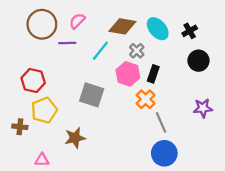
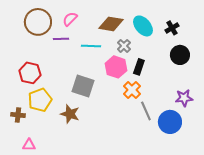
cyan line: (100, 51) -> (91, 46), turned 54
brown star: (75, 138) -> (70, 114), moved, turned 30
blue circle: (164, 153) -> (170, 122), moved
pink triangle: (42, 160) -> (29, 145), moved

